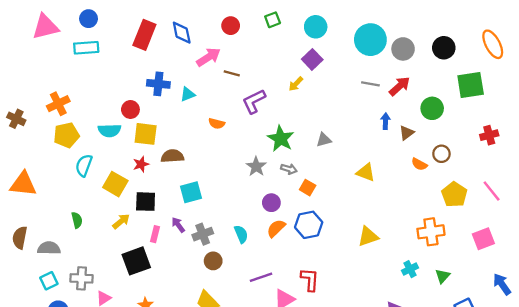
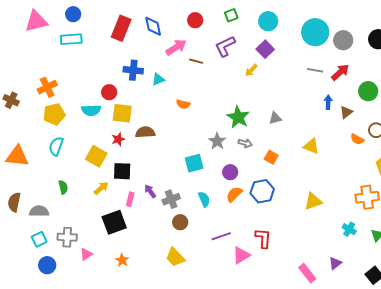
purple L-shape: (254, 101) -> (225, 46), moved
cyan semicircle: (84, 165) -> (56, 146), moved
orange square: (308, 188) -> (271, 157), moved
cyan square: (191, 192) -> (194, 163), moved
cyan cross: (410, 269) -> (349, 229), turned -32

